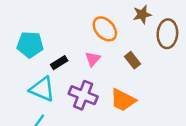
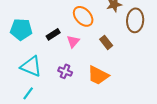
black rectangle: (59, 63) -> (53, 34), moved
purple cross: (83, 95) -> (65, 71), size x0.6

